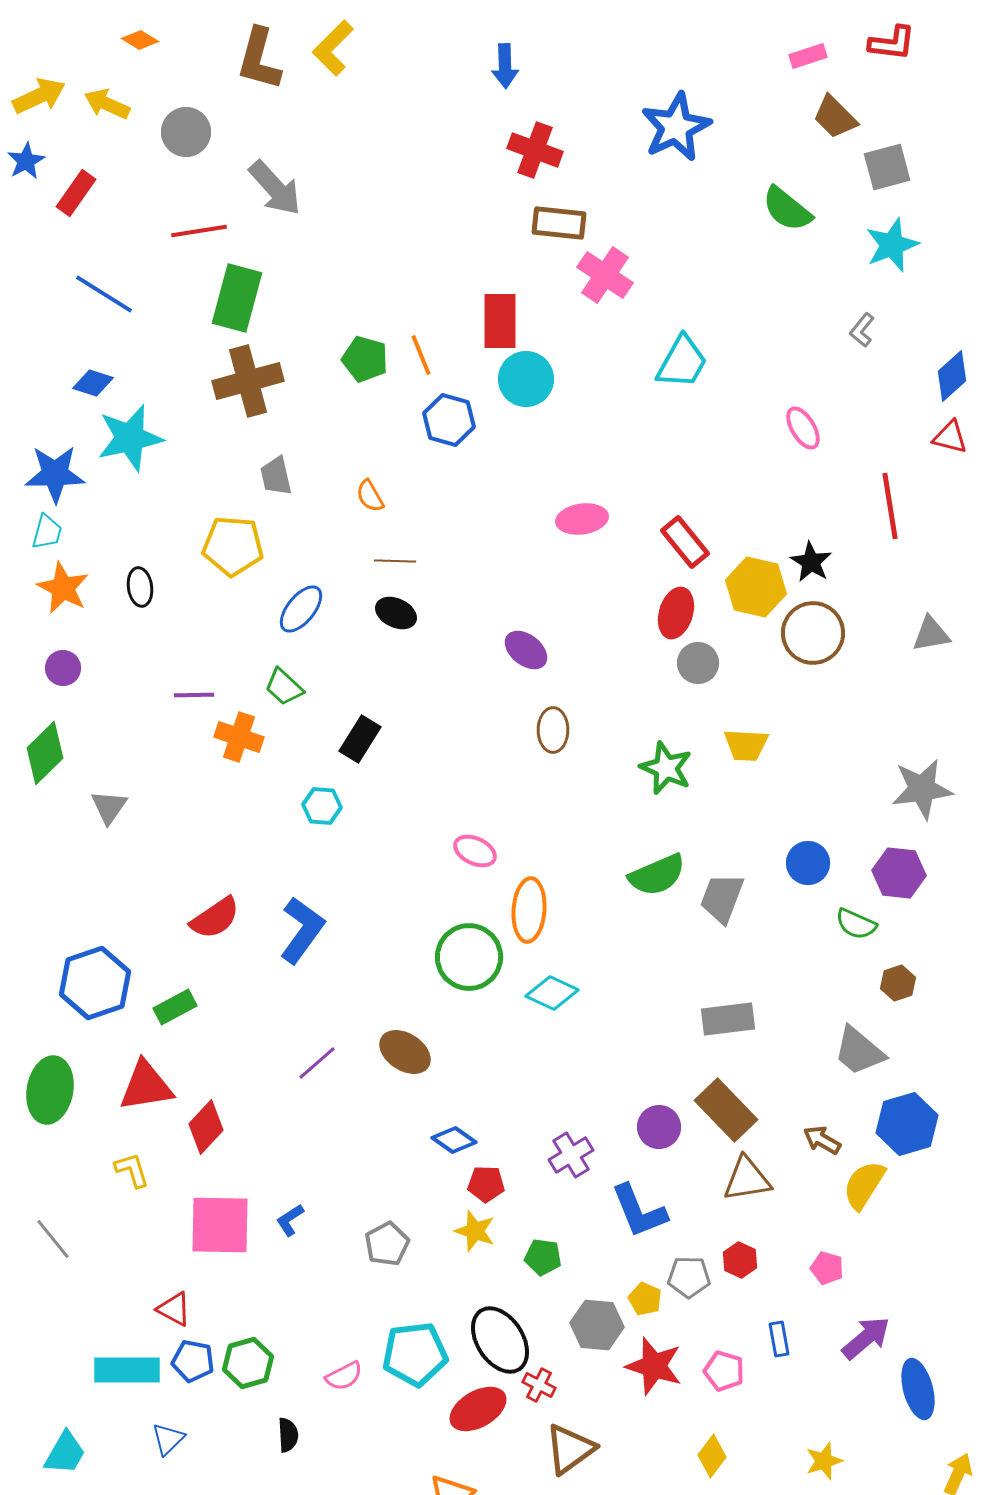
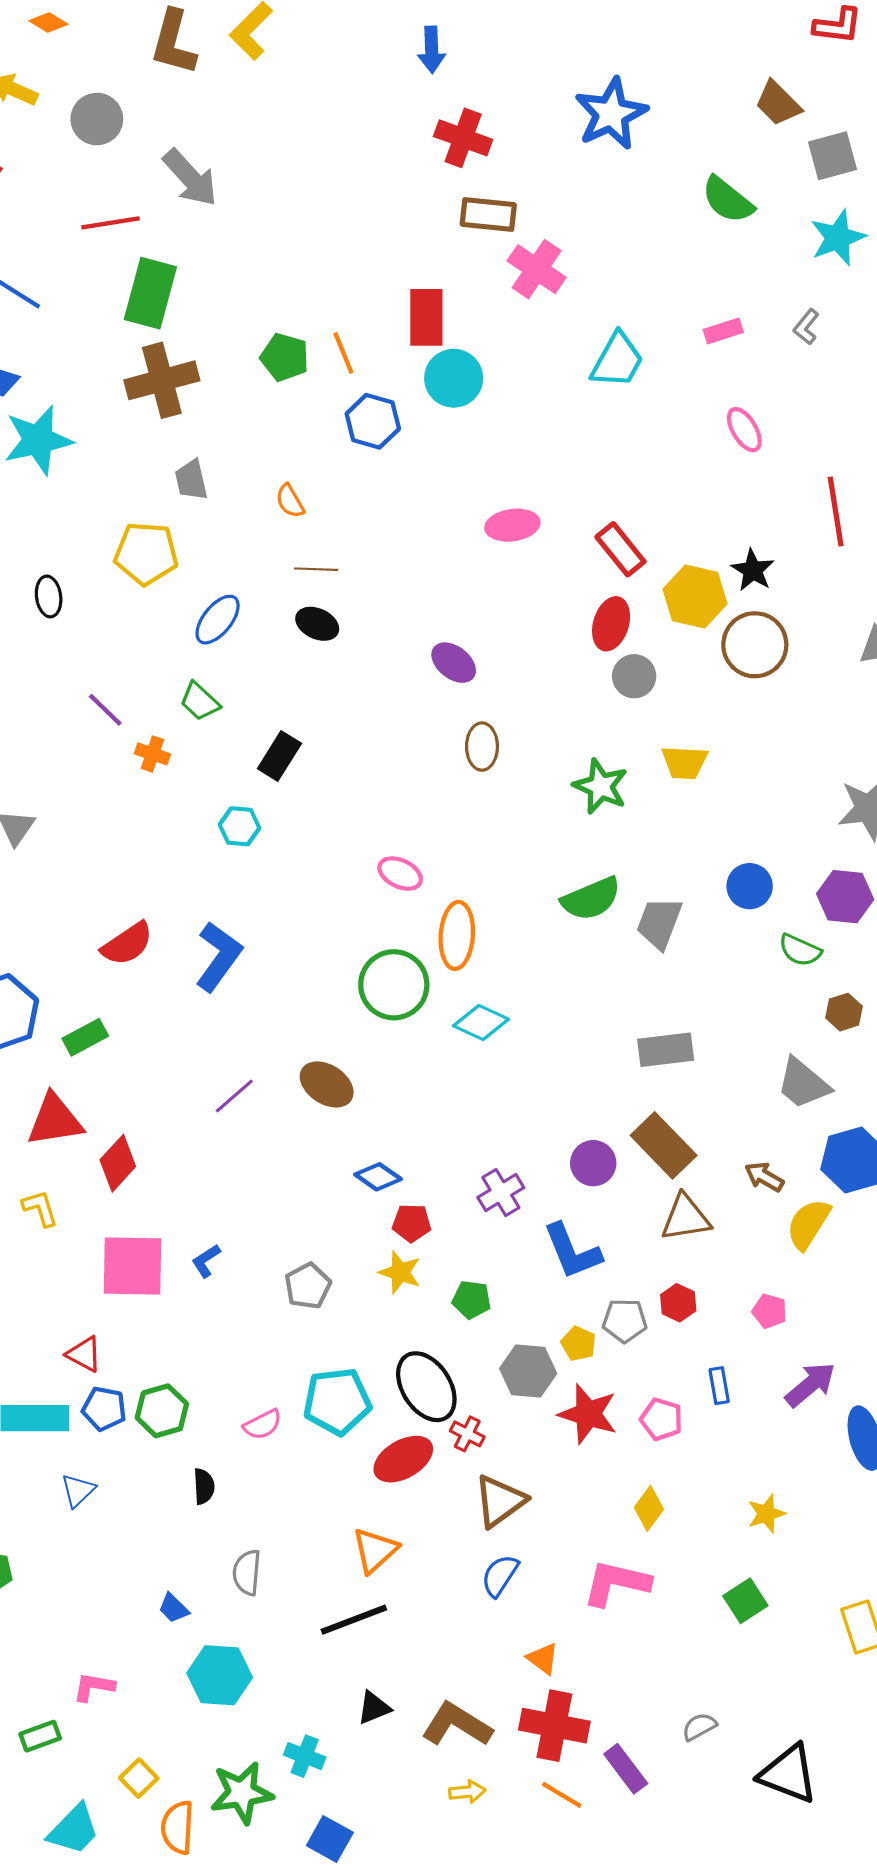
pink rectangle: (808, 56) -> (723, 331), moved
purple line: (194, 695) -> (105, 710), turned 45
orange cross: (239, 737) -> (152, 754), size x0.7

